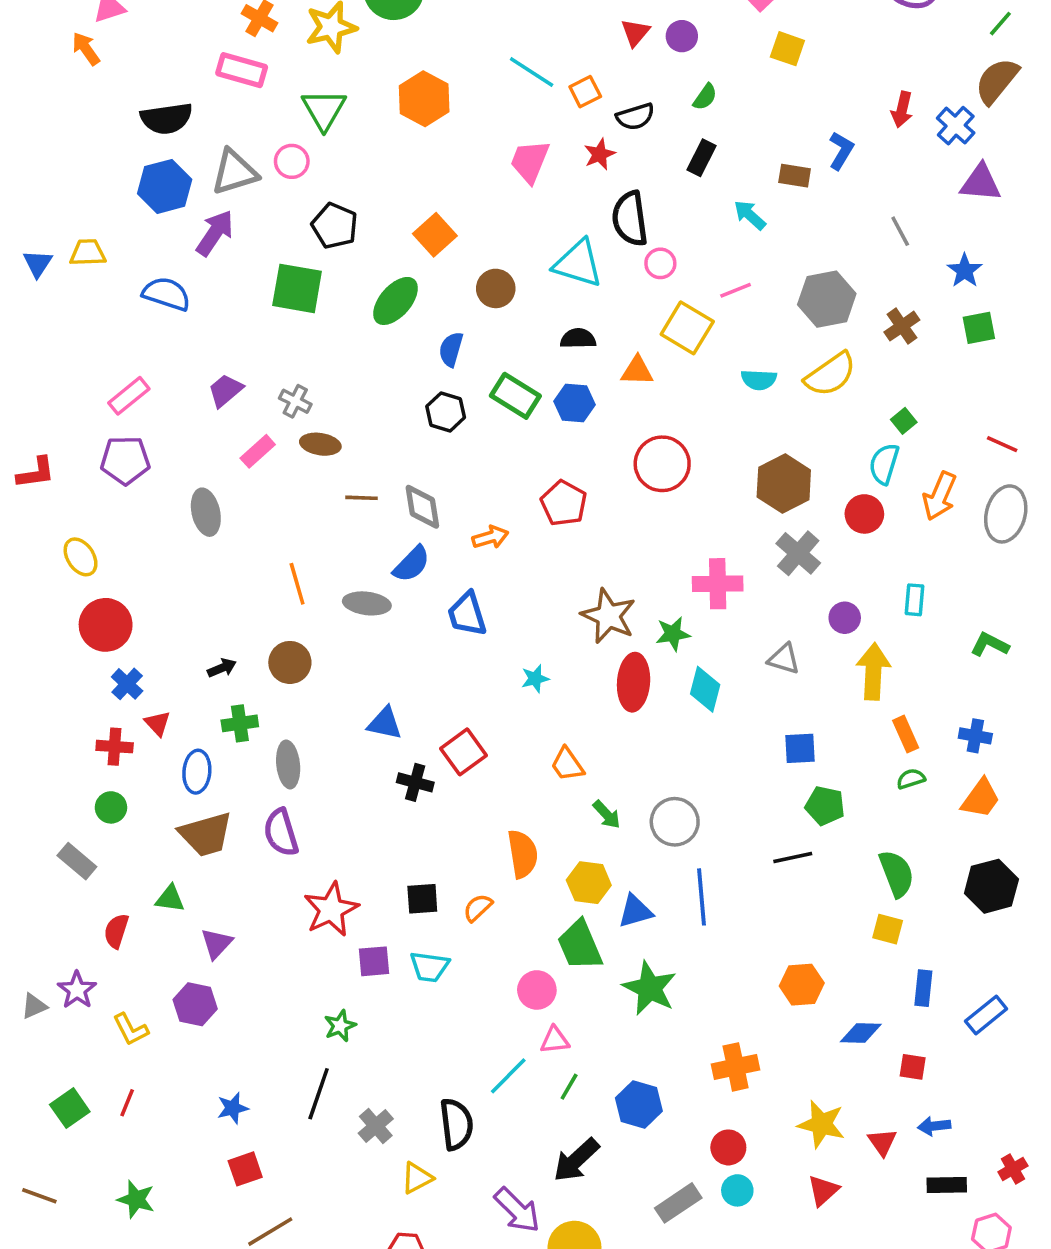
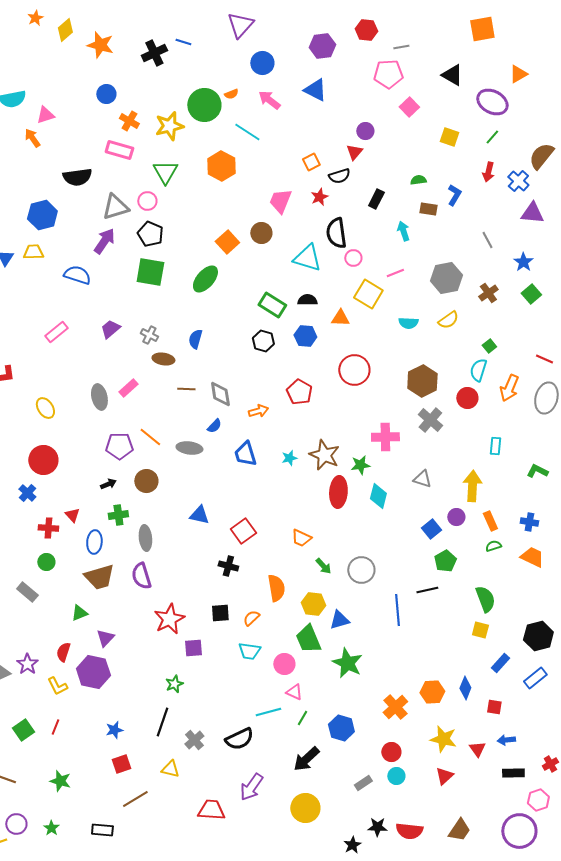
green line: (1000, 24) -> (492, 137), moved
red triangle: (635, 33) -> (354, 152), moved
yellow square: (787, 49) -> (449, 137), moved
cyan line: (532, 72) -> (247, 132), moved
green semicircle: (705, 97) -> (418, 180), moved, turned -133
blue hexagon: (165, 186) -> (42, 215), moved
cyan arrow: (750, 215) -> (403, 231), turned 30
black pentagon: (335, 226) -> (150, 234), moved
brown circle: (496, 288) -> (261, 233), moved
green square: (979, 328) -> (531, 294), turned -30
blue semicircle: (451, 349) -> (195, 339), moved
yellow semicircle: (830, 374) -> (448, 320), size x0.7
green rectangle: (515, 396) -> (272, 305), moved
black hexagon: (446, 412) -> (263, 341), moved
pink rectangle: (258, 451) -> (128, 388), moved
purple pentagon: (125, 460) -> (119, 446), moved
yellow ellipse: (81, 557) -> (45, 408), moved
blue semicircle: (412, 564) -> (214, 426), size x0.7
orange line: (297, 584) -> (150, 437), turned -35
purple circle: (845, 618) -> (456, 517), moved
cyan star: (535, 679) -> (289, 458), moved
blue cross: (127, 684) -> (27, 493), moved
blue square: (800, 748) -> (431, 529), turned -36
orange trapezoid: (567, 764) -> (301, 538), turned -30
black cross: (415, 782) -> (228, 566), moved
orange trapezoid: (981, 798) -> (532, 557), turned -100
green pentagon: (825, 806) -> (445, 561), turned 30
black hexagon: (991, 886) -> (538, 636), moved
blue line: (702, 897) -> (397, 610), moved
green triangle: (170, 899) -> (79, 613), turned -30
red semicircle: (116, 931) -> (63, 652), moved
cyan trapezoid: (430, 967) -> (249, 651), moved
orange hexagon: (802, 985) -> (432, 692), moved
blue rectangle: (923, 988) -> (500, 663), turned 36
purple hexagon: (195, 1004) -> (93, 672), size x1.4
blue diamond: (861, 1033) -> (465, 688), turned -70
pink triangle: (555, 1040) -> (294, 692), turned 30
orange cross: (736, 1067) -> (395, 707), turned -30
cyan line: (508, 1076) -> (268, 712), turned 30
black semicircle: (456, 1124) -> (239, 739), turned 72
yellow triangle: (417, 1178) -> (170, 769), moved, turned 42
gray rectangle: (678, 1203) -> (363, 783), size x0.7
purple arrow: (517, 1210) -> (251, 787), moved, turned 80

